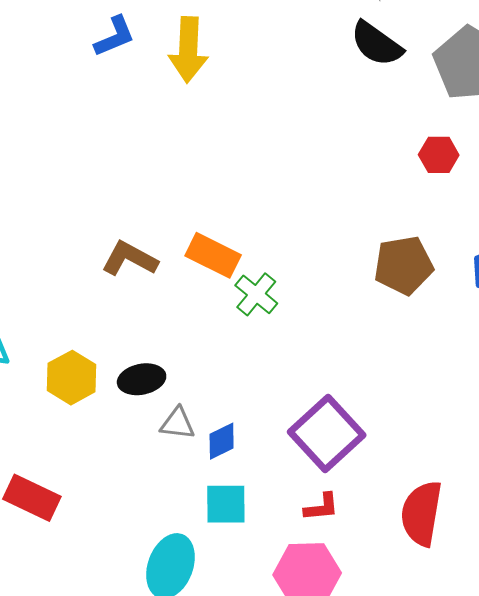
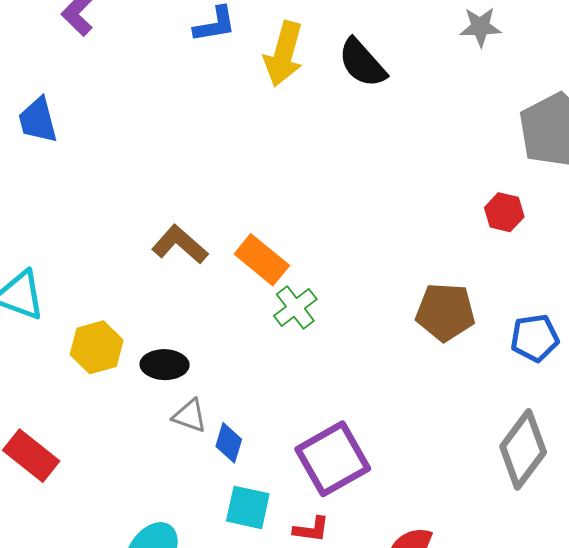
black semicircle: (377, 44) -> (362, 63), moved
blue diamond: (222, 441) -> (229, 443), turned -60
cyan square: (226, 504) -> (248, 507), moved

